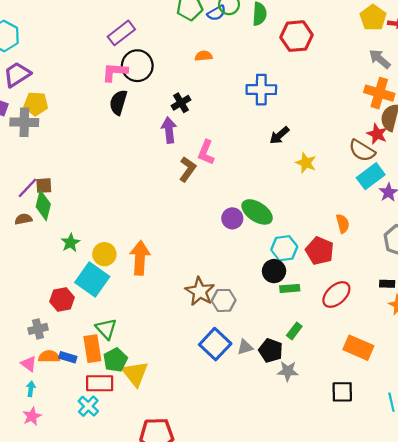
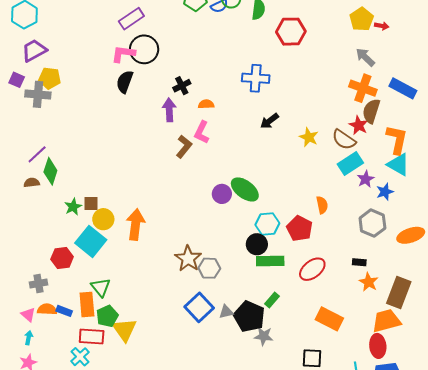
orange semicircle: (204, 56) -> (206, 104), moved
yellow star: (306, 163) -> (309, 137), moved
brown square: (44, 186) -> (91, 203), moved
green rectangle: (290, 288) -> (270, 261), size x1.5
black pentagon: (271, 350) -> (249, 316), size x1.4

